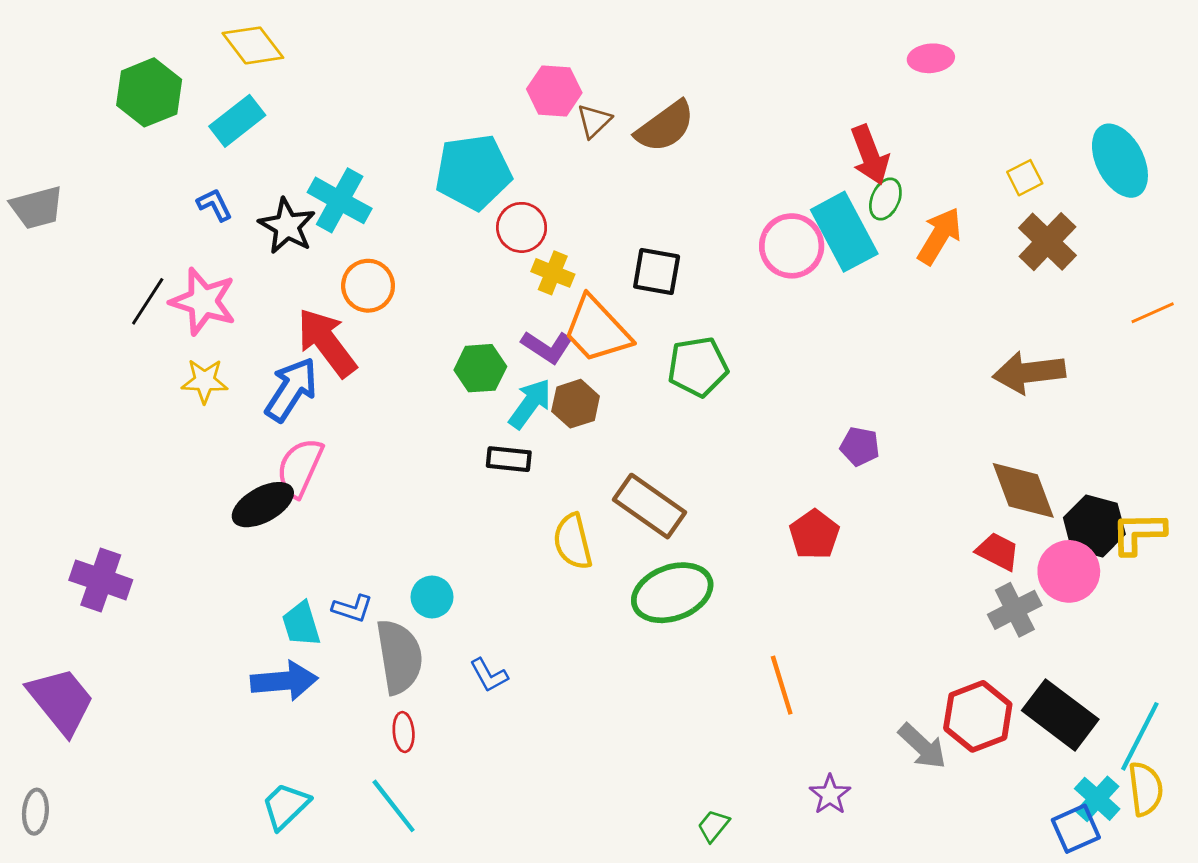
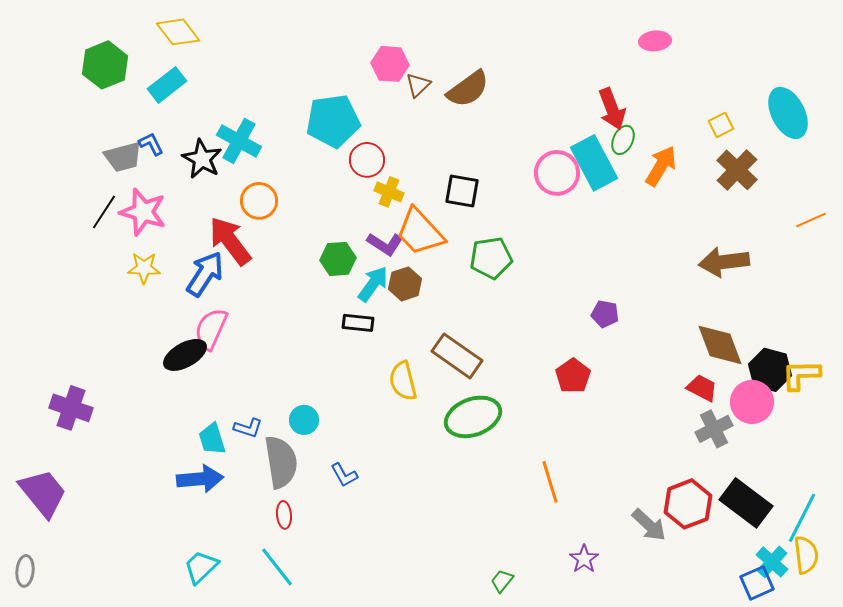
gray trapezoid: (37, 208) -> (123, 157), moved

